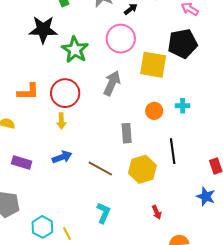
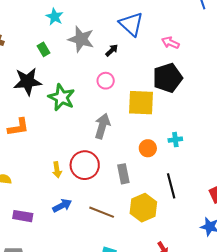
pink circle: (121, 39) -> (106, 81), size x0.6
orange L-shape: (28, 92) -> (18, 127), moved
red circle: (65, 93) -> (85, 165), moved

